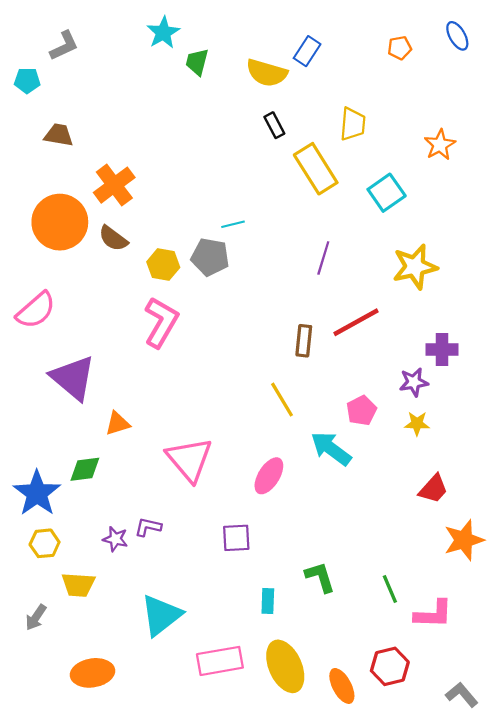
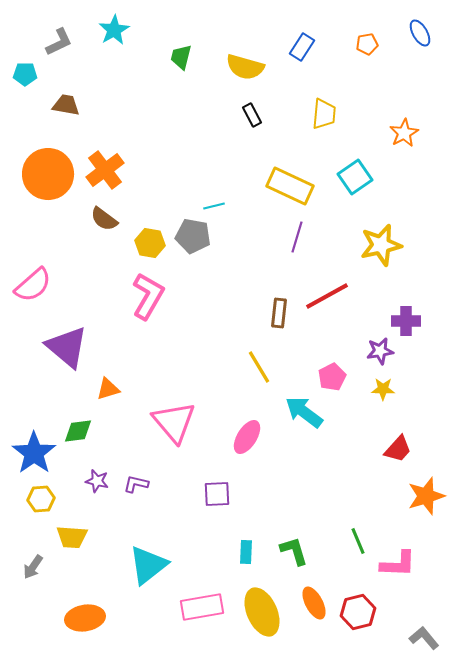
cyan star: (163, 33) -> (114, 30), moved
blue rectangle: (307, 51) -> (302, 47), moved
brown trapezoid: (59, 135) -> (66, 105), moved
yellow rectangle: (316, 169) -> (290, 186), moved, turned -33
orange circle: (60, 222) -> (48, 174), moved
purple star: (115, 539) -> (97, 481), moved
green L-shape: (320, 577) -> (294, 551), moved
orange ellipse: (342, 686) -> (314, 603), moved

